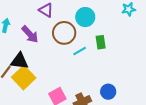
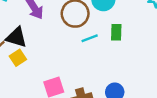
yellow square: (24, 78) -> (18, 58), size x0.6

